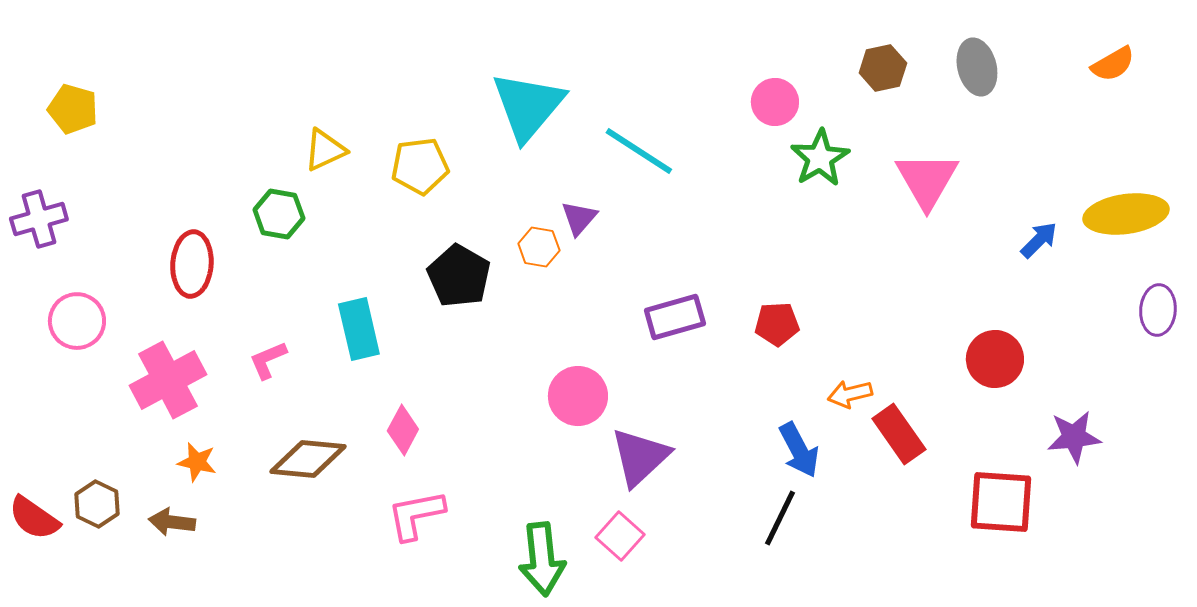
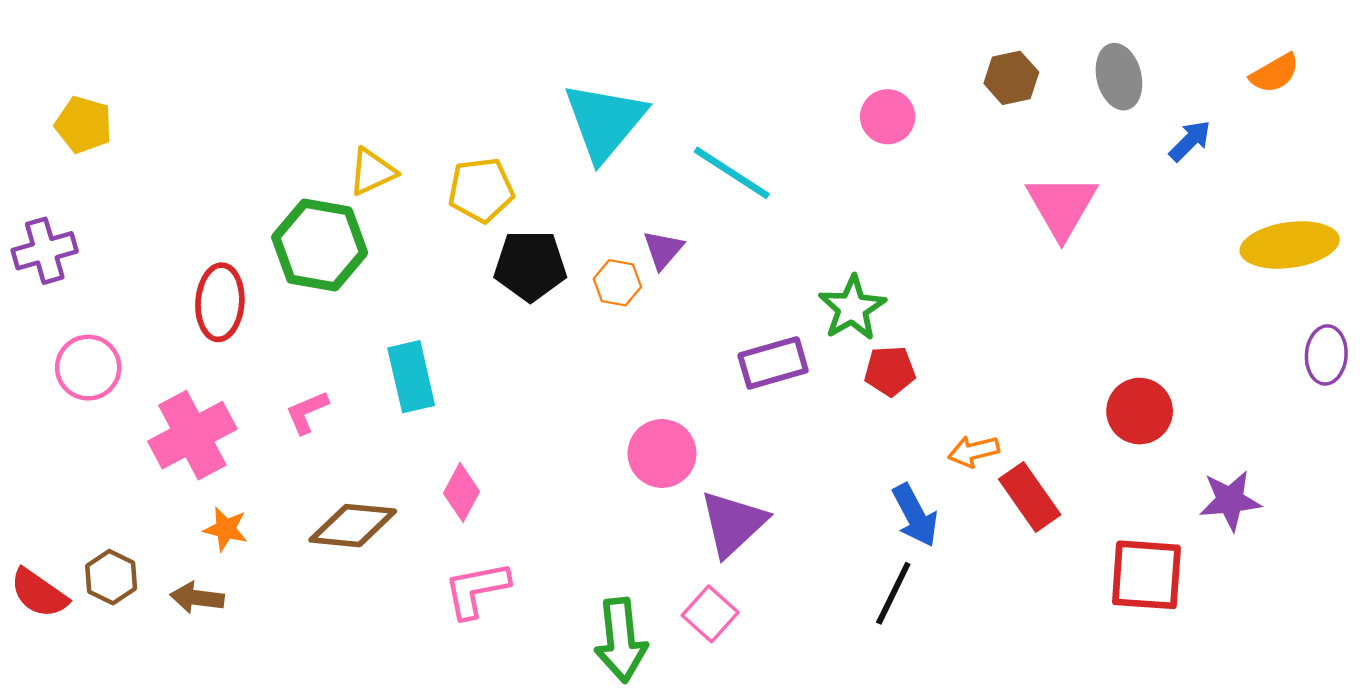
green star: (820, 158) -> (852, 308), moved
green hexagon: (279, 214) -> (320, 245), size x1.6
blue arrow: (1039, 240) -> (1190, 141), moved
black pentagon: (459, 276) -> (530, 266), moved, turned -30

